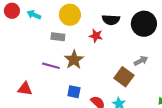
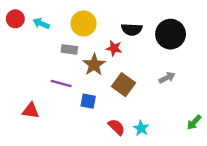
brown star: (74, 60) -> (94, 65), moved
brown square: (124, 77) -> (123, 85), moved
blue square: (74, 92) -> (88, 101), moved

